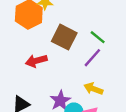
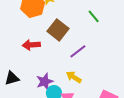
green line: (98, 37) -> (94, 16), moved

